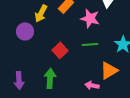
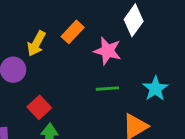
red square: (60, 50) -> (39, 107), moved

